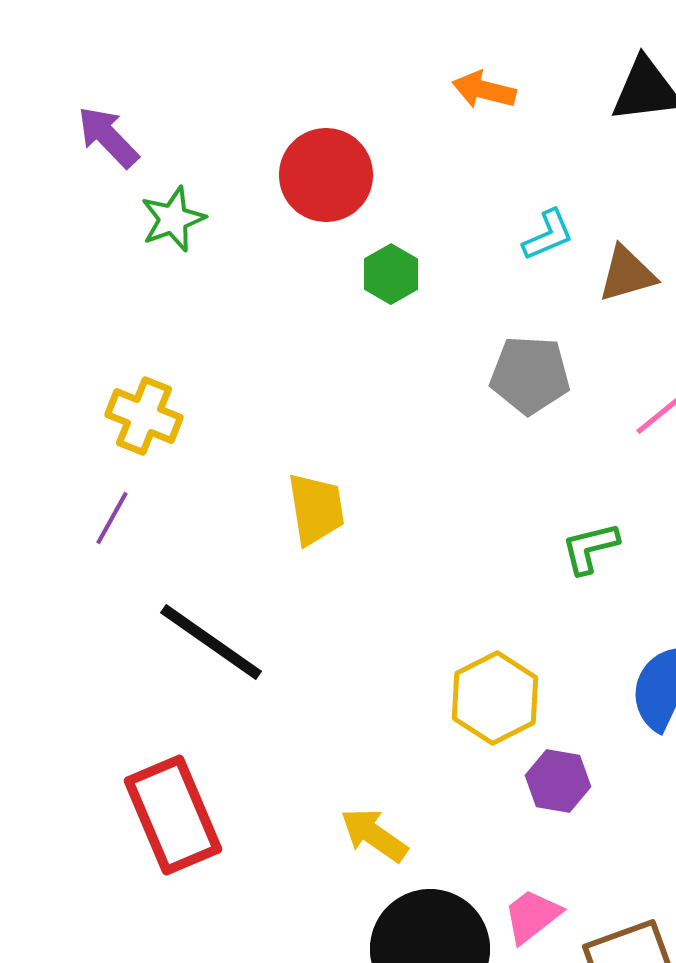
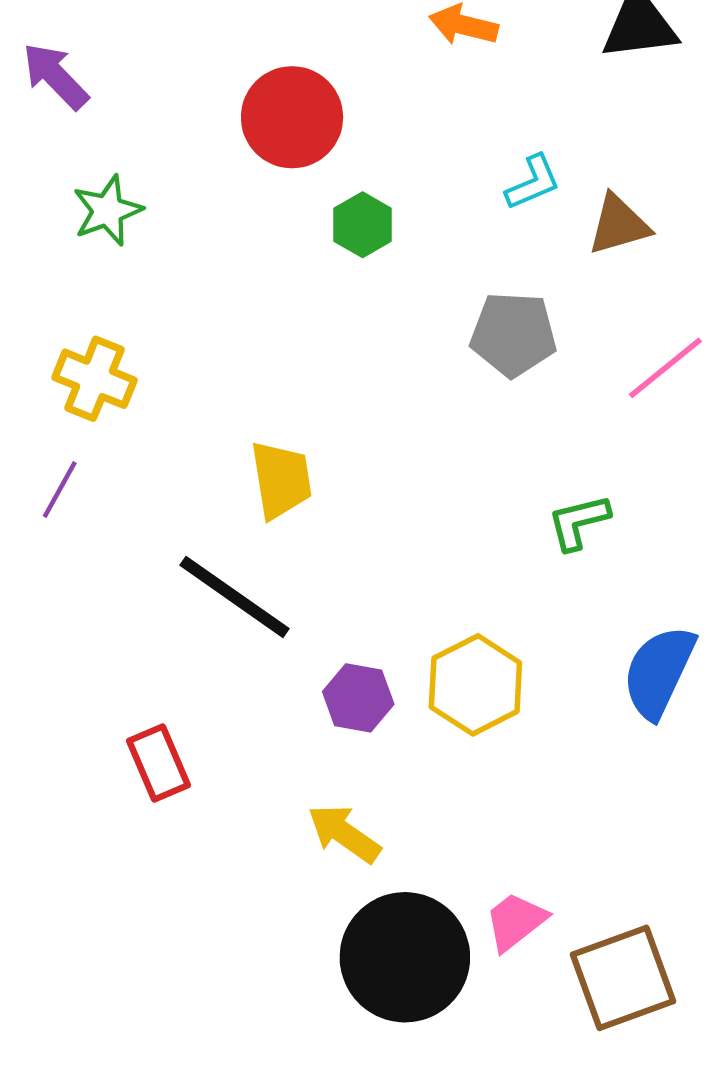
green star: (173, 219) -> (108, 211), moved
black line: (211, 642) -> (234, 597), moved
purple hexagon: (558, 781) -> (358, 698), moved
red rectangle: (173, 815) -> (159, 763), moved, size x0.6

